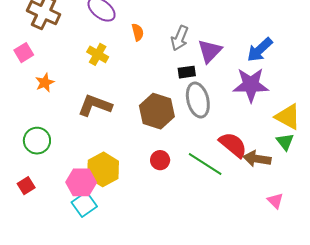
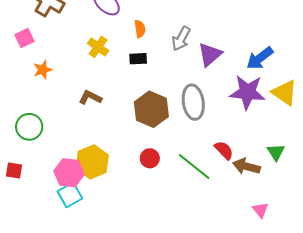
black rectangle: (187, 72) -> (138, 59), moved
brown L-shape: (95, 105) -> (90, 97), size x0.7
yellow triangle: (288, 117) -> (285, 93), moved
red semicircle: (233, 145) -> (224, 150), size x0.7
red square: (26, 186) -> (14, 171), turned 36

